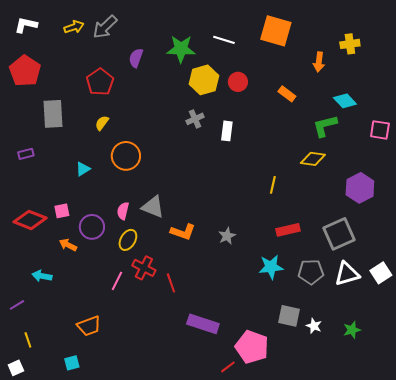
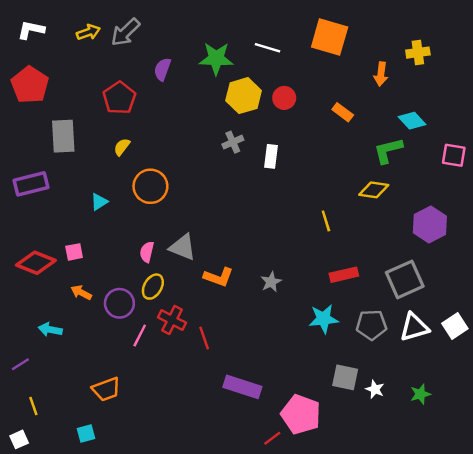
purple rectangle: (26, 154) -> (31, 184), size x1.8
yellow line: (273, 185) -> (326, 221), turned -30
purple circle: (92, 227) -> (119, 303), moved

